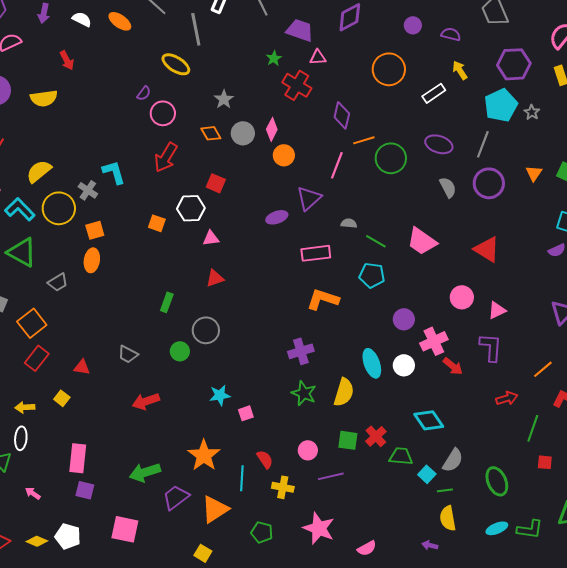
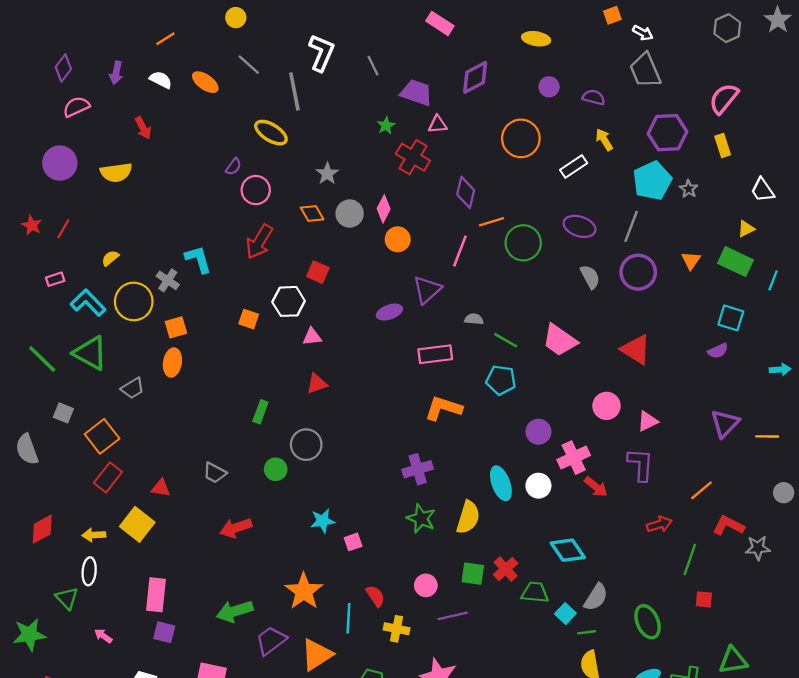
yellow semicircle: (39, 171) -> (110, 258), size x0.6
yellow square: (62, 398) -> (137, 524), size x1.8

